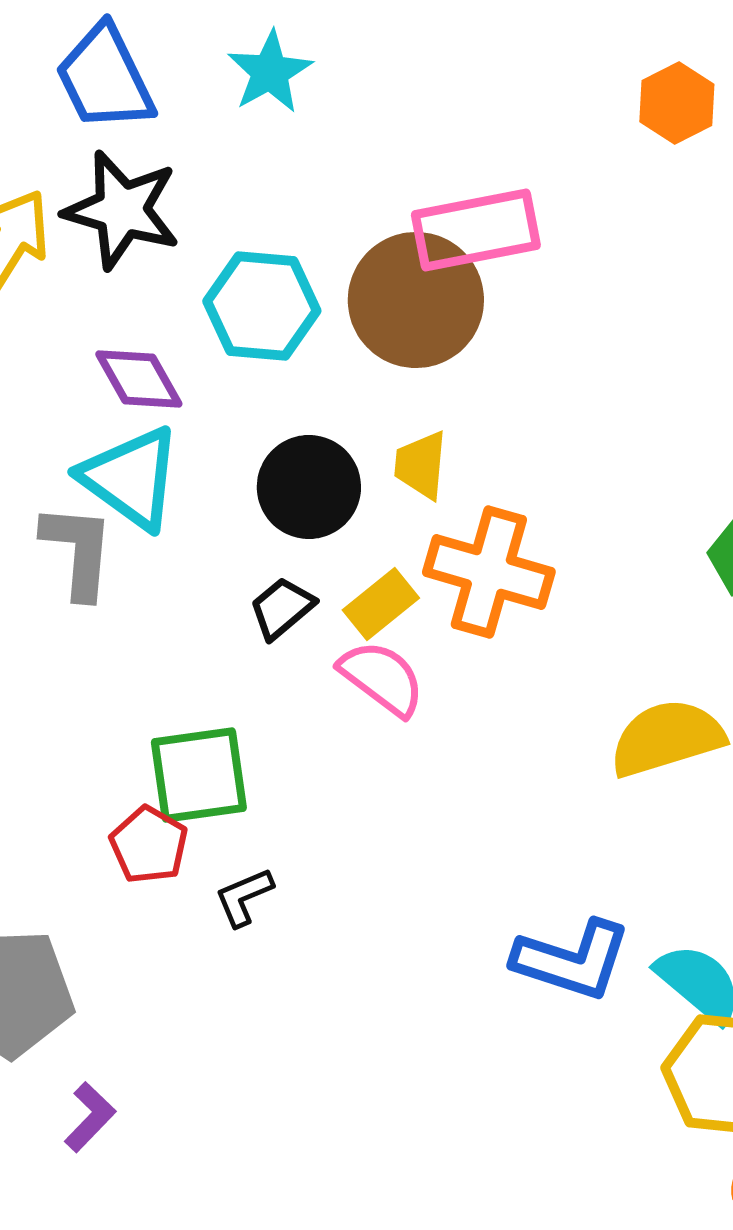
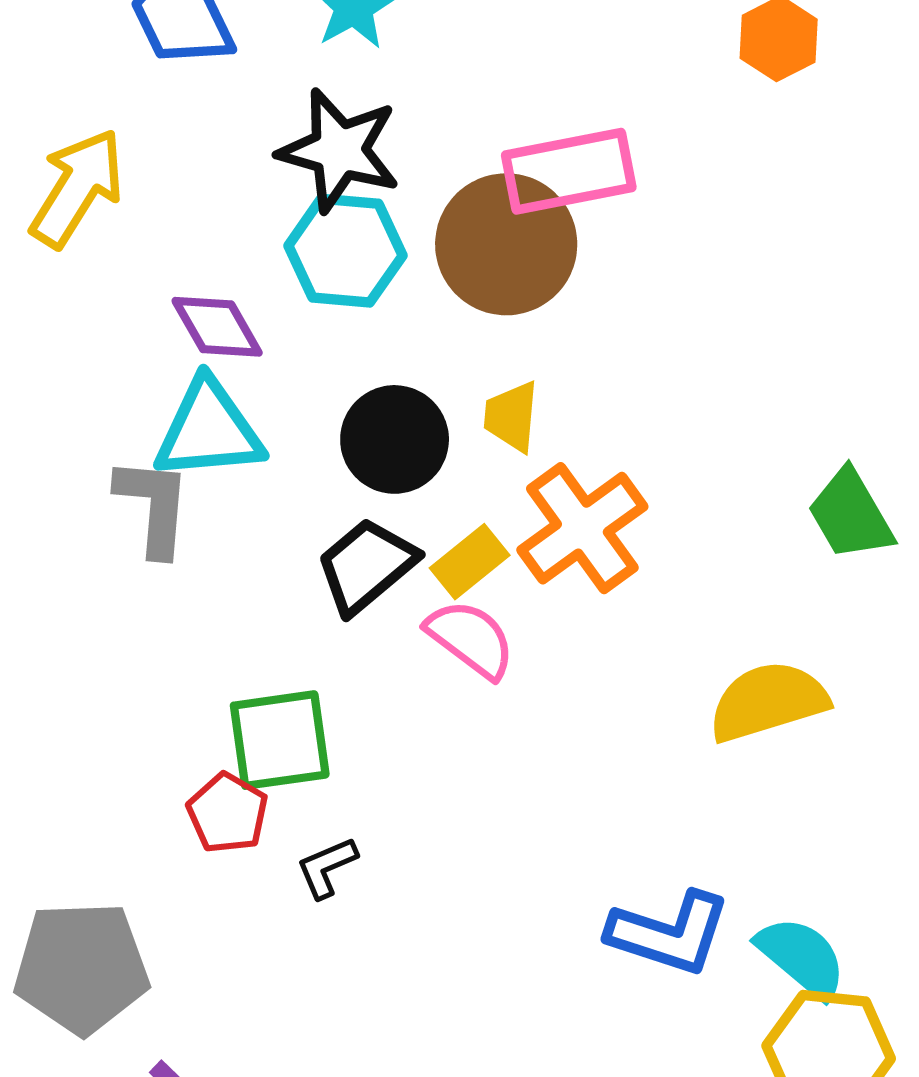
black star: (122, 210) -> (339, 150), moved
cyan triangle: (131, 478) -> (209, 430), turned -41
orange cross: (489, 572) -> (582, 528), turned 38
black trapezoid: (282, 608) -> (366, 566), size x1.5

